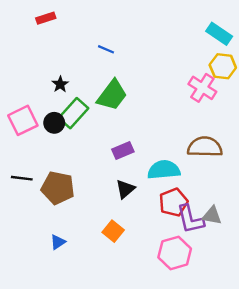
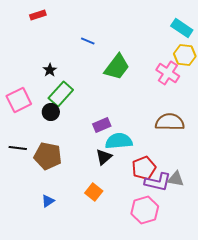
green trapezoid: (112, 95) -> (117, 67), moved
black circle: (54, 123) -> (51, 112), moved
cyan semicircle: (164, 170) -> (119, 141), moved
purple L-shape: (190, 219) -> (158, 182), turned -64

